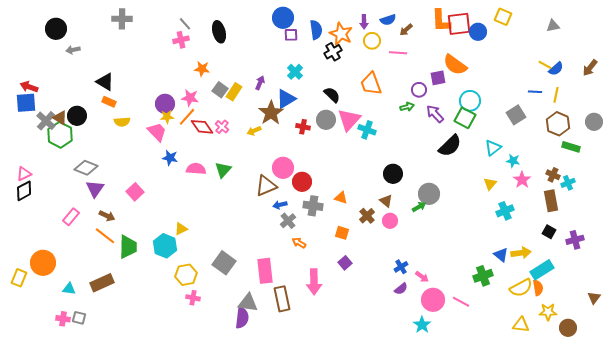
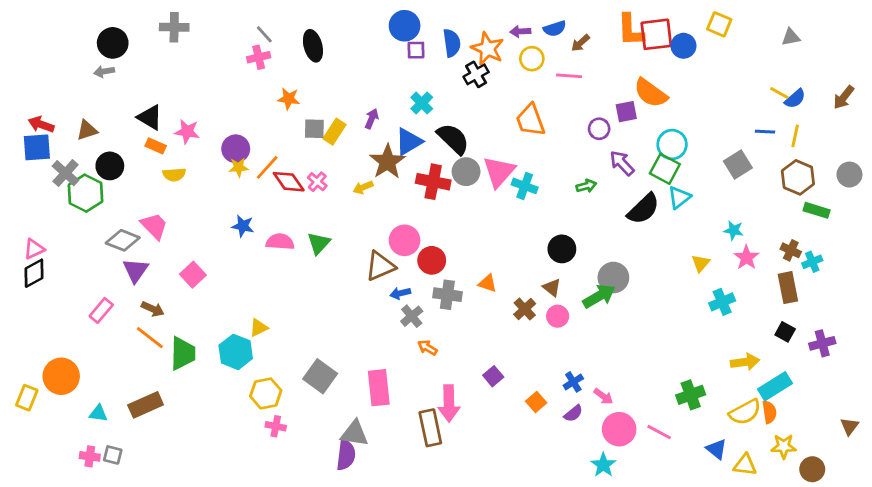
purple arrow: (364, 22) -> (520, 31), turned 88
black circle: (56, 29) -> (113, 43), moved
gray square: (220, 90) -> (314, 129), turned -35
black semicircle: (332, 95) -> (453, 139), moved, size x1.4
pink star: (190, 98) -> (187, 132), moved
green arrow: (407, 107) -> (586, 186), moved
brown triangle: (60, 118) -> (87, 130), moved, turned -49
red cross: (303, 127) -> (433, 182), size x1.6
pink trapezoid: (157, 132) -> (154, 226), moved
cyan triangle: (493, 148) -> (679, 197), moved
green arrow: (419, 207) -> (599, 296), size x1.6
orange square: (342, 233) -> (536, 402), moved, turned 32
blue triangle: (501, 255) -> (716, 449), moved
brown rectangle: (282, 299) -> (430, 428), moved

